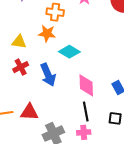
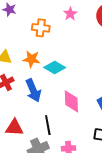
orange star: (47, 33) -> (31, 59), moved
black line: (86, 112) -> (48, 125), moved

